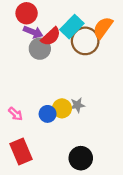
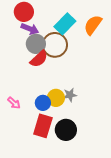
red semicircle: (51, 36) -> (39, 59), moved
brown circle: (85, 41) -> (55, 45), moved
red rectangle: (21, 152) -> (43, 126), moved, turned 40
black circle: (81, 158) -> (66, 130), moved

